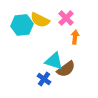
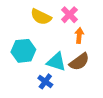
cyan hexagon: (22, 25) -> (23, 51), moved
brown semicircle: (66, 69) -> (79, 62), moved

